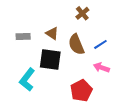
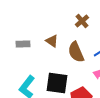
black square: (50, 60) -> (57, 83), moved

